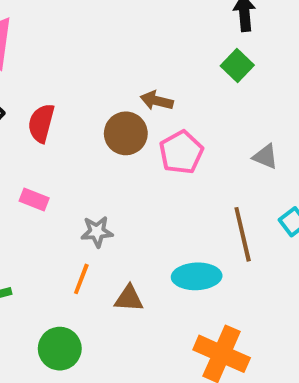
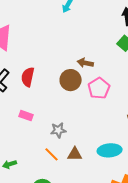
orange line: (81, 279) -> (52, 154), turned -63
brown triangle: (129, 298) -> (75, 154), moved

